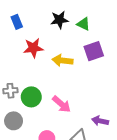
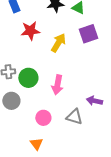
yellow arrow: (63, 60) -> (58, 43), turned 114
pink arrow: (61, 104) -> (57, 85), turned 60

